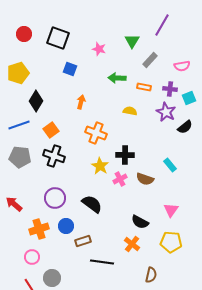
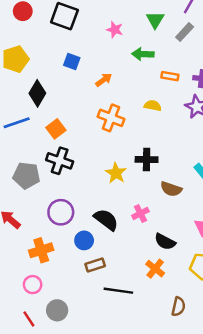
gray rectangle: (150, 60) -> (185, 32), moved
blue square: (70, 69) -> (72, 61), moved
green arrow: (117, 78) -> (143, 54), moved
orange arrow: (81, 102) -> (104, 80), moved, turned 40
orange cross: (96, 133) -> (111, 118), moved
gray pentagon: (20, 157) -> (26, 175), moved
pink cross: (120, 179) -> (140, 213), moved
blue circle: (66, 226) -> (84, 240), moved

